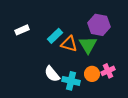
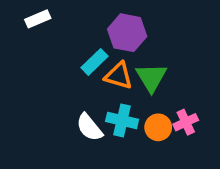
purple hexagon: (99, 25) -> (127, 33), moved
white rectangle: (22, 30) -> (38, 19), moved
cyan cross: (71, 81) -> (122, 120), moved

